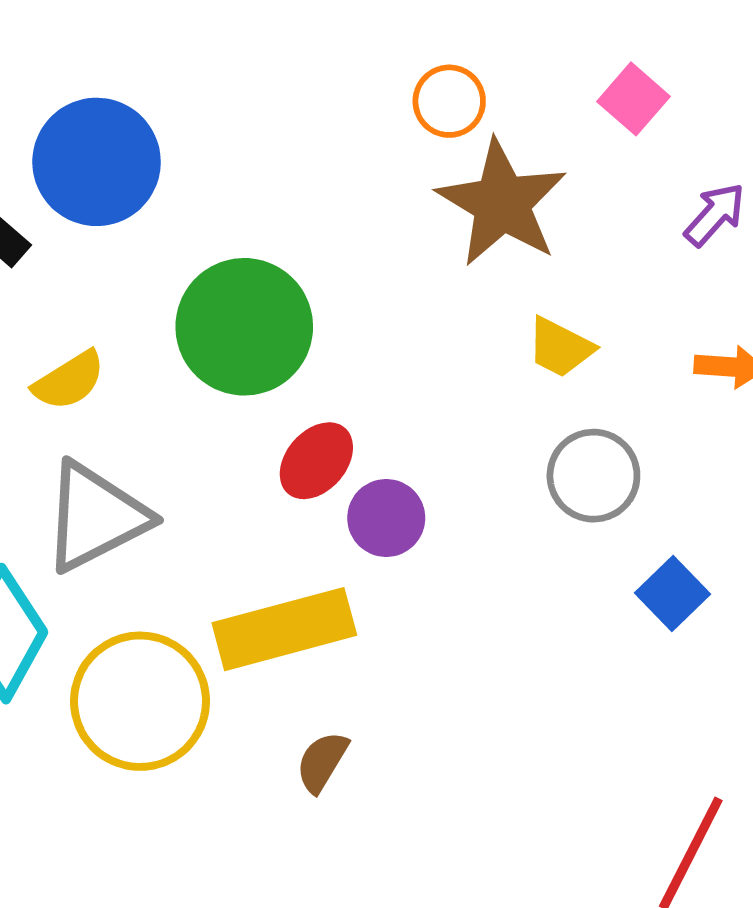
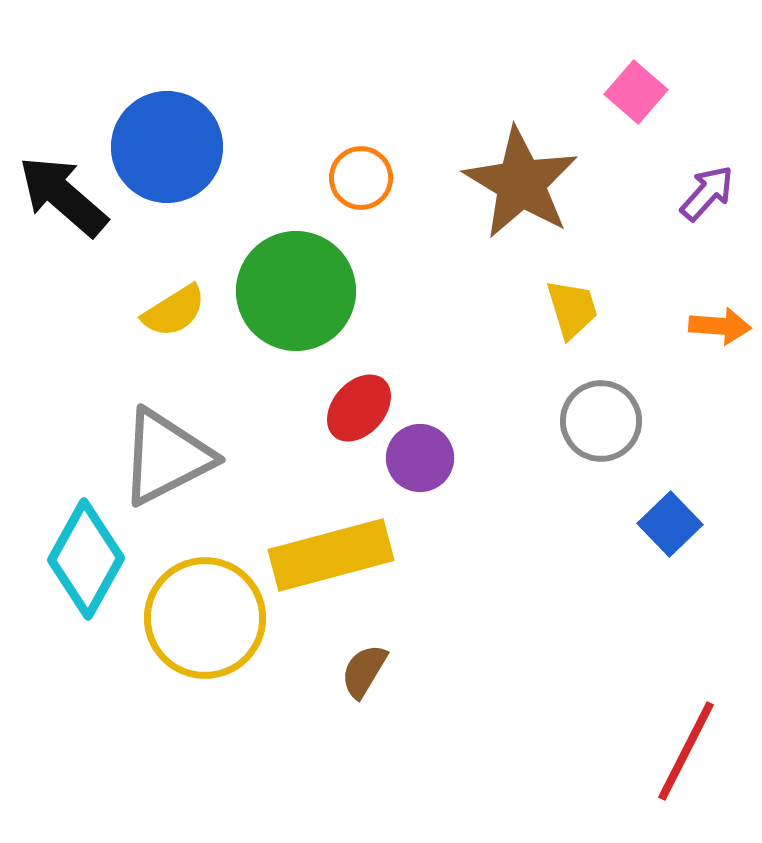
orange circle: (449, 101) -> (361, 178), moved
yellow trapezoid: (560, 347) -> (572, 309), turned -134
yellow semicircle: (69, 381) -> (174, 311), moved

